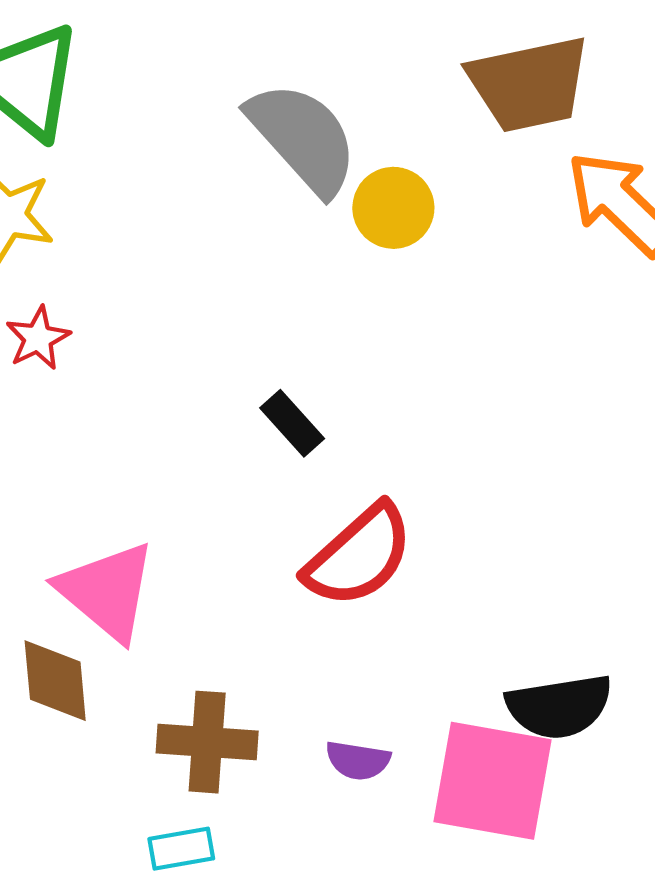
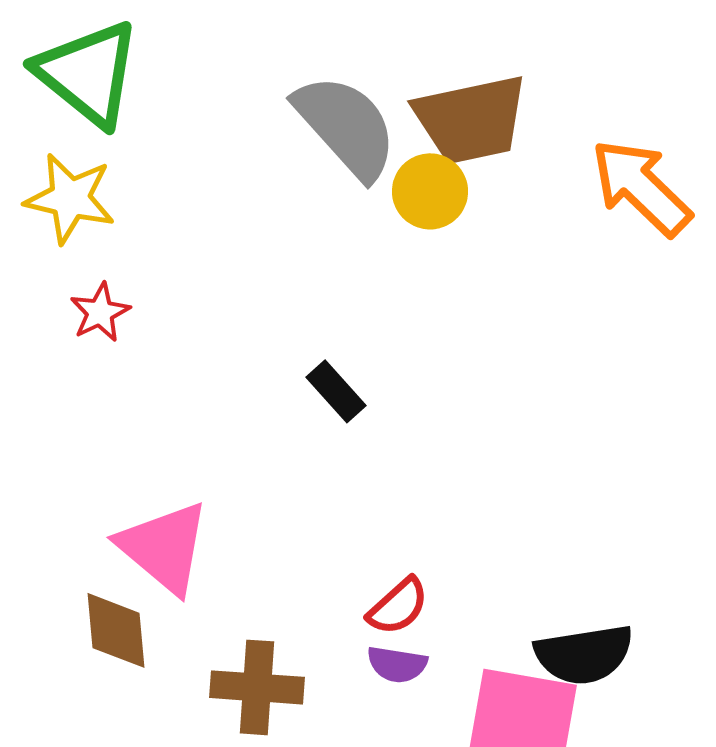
brown trapezoid: (529, 84) -> (471, 119), moved
red semicircle: (359, 556) -> (398, 606), moved, size x0.6
purple semicircle: (358, 760) -> (397, 664), moved

